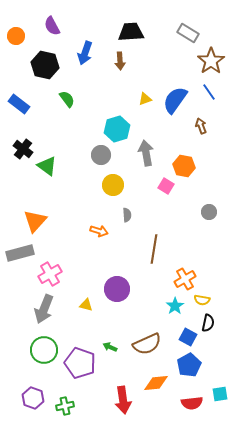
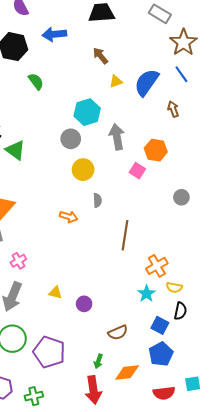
blue arrow: (85, 53) -> (54, 34), turned 65
brown arrow: (120, 61) -> (100, 56), moved, turned 144
pink cross: (50, 274) -> (18, 261), size x0.7
purple circle: (117, 289) -> (84, 304), moved, size x0.6
brown semicircle: (147, 344) -> (118, 333), size x0.7
green arrow: (110, 347) -> (98, 361), moved, turned -96

